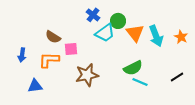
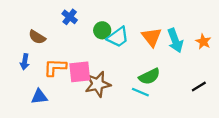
blue cross: (93, 15) -> (70, 17), moved
green circle: (118, 21) -> (102, 30), moved
brown semicircle: (53, 37) -> (37, 37), moved
pink square: (71, 49) -> (80, 72), moved, size x1.5
cyan line: (140, 82) -> (140, 92), moved

